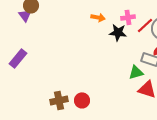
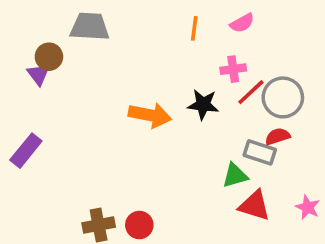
orange arrow: (98, 17) -> (150, 115), moved, size x1.6
pink cross: (128, 17) -> (233, 69), moved

